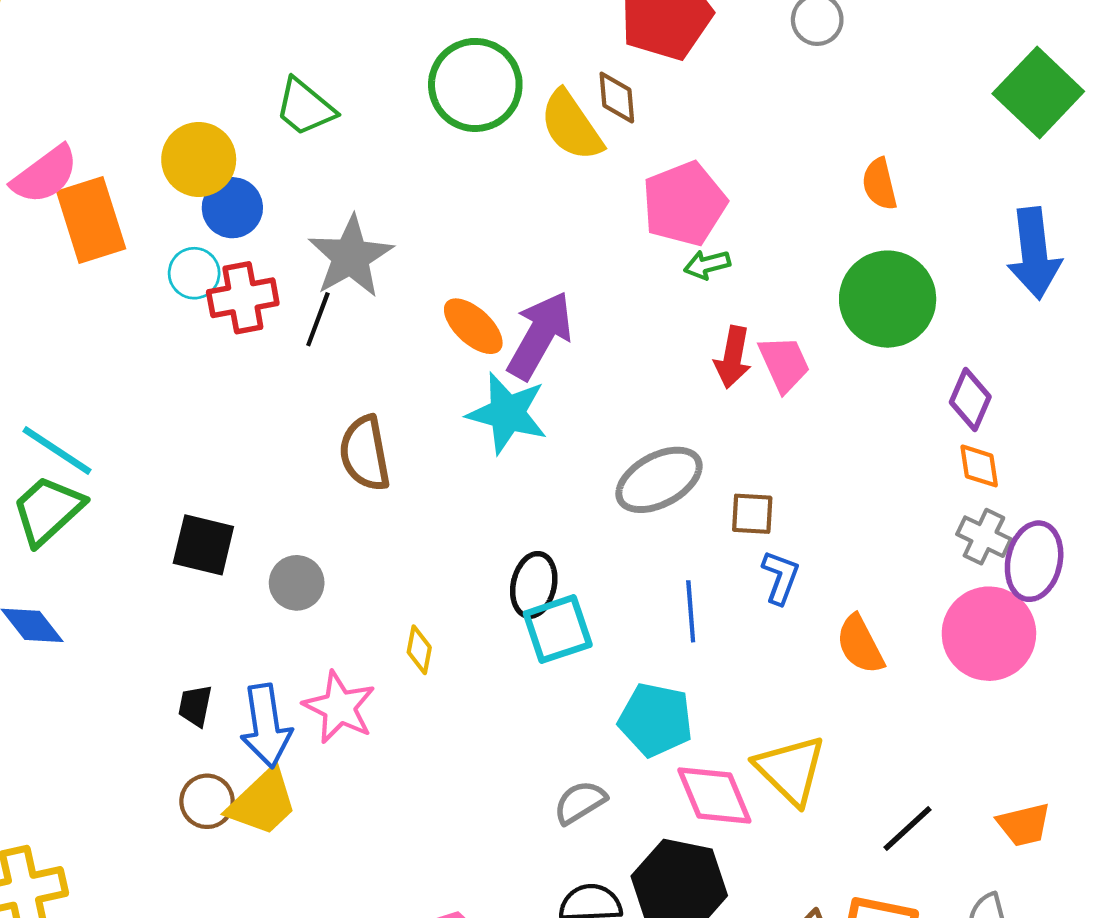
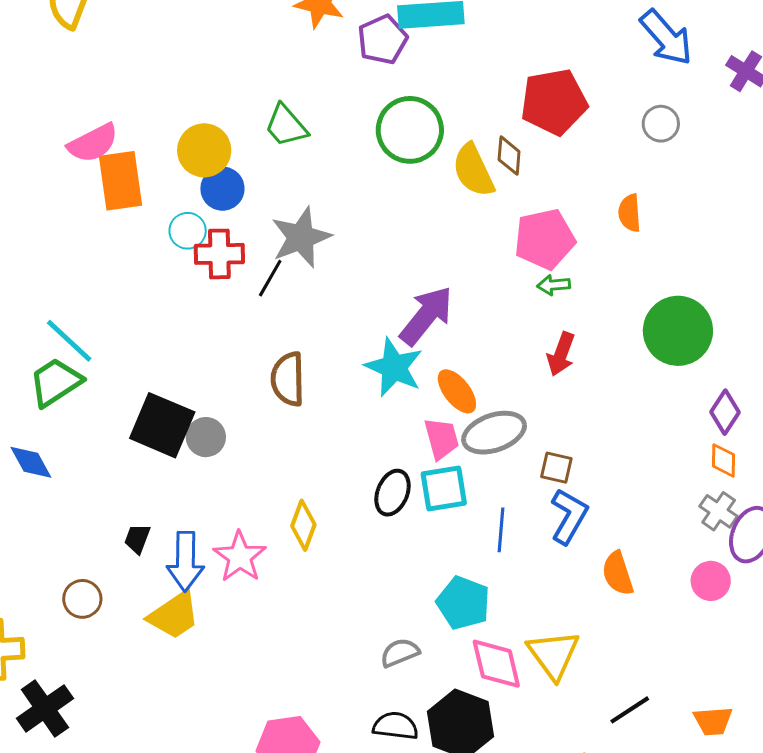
orange semicircle: (880, 184) -> (630, 213), moved
orange ellipse: (473, 326) -> (457, 391), moved
pink trapezoid: (784, 364) -> (441, 439), moved
black square: (203, 545) -> (162, 425), size x1.4
blue L-shape: (780, 577) -> (569, 516), size x1.4
gray circle: (297, 583) -> (206, 437), moved
cyan square: (558, 629) -> (444, 488), moved
pink circle: (989, 634) -> (711, 581), size x0.6
yellow diamond: (419, 650) -> (303, 525), size x1.4
brown circle: (207, 801) -> (82, 599), moved

